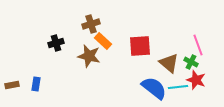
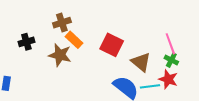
red square: (140, 46) -> (112, 45), turned 30
green cross: (191, 62) -> (171, 60), moved

